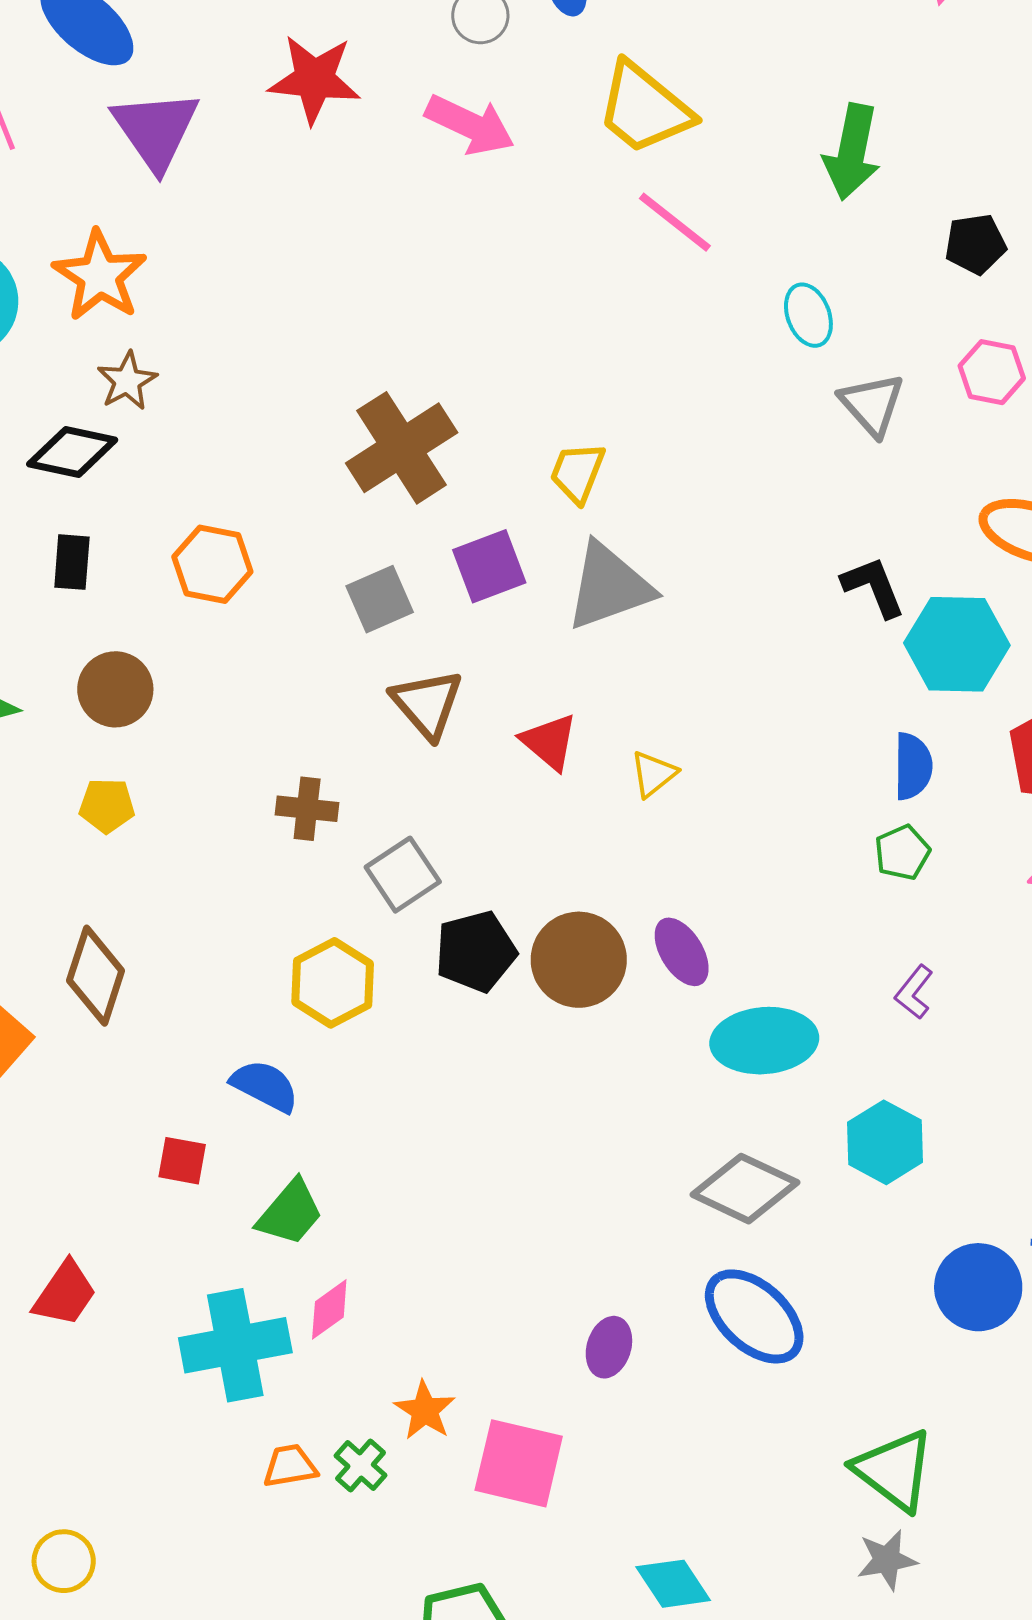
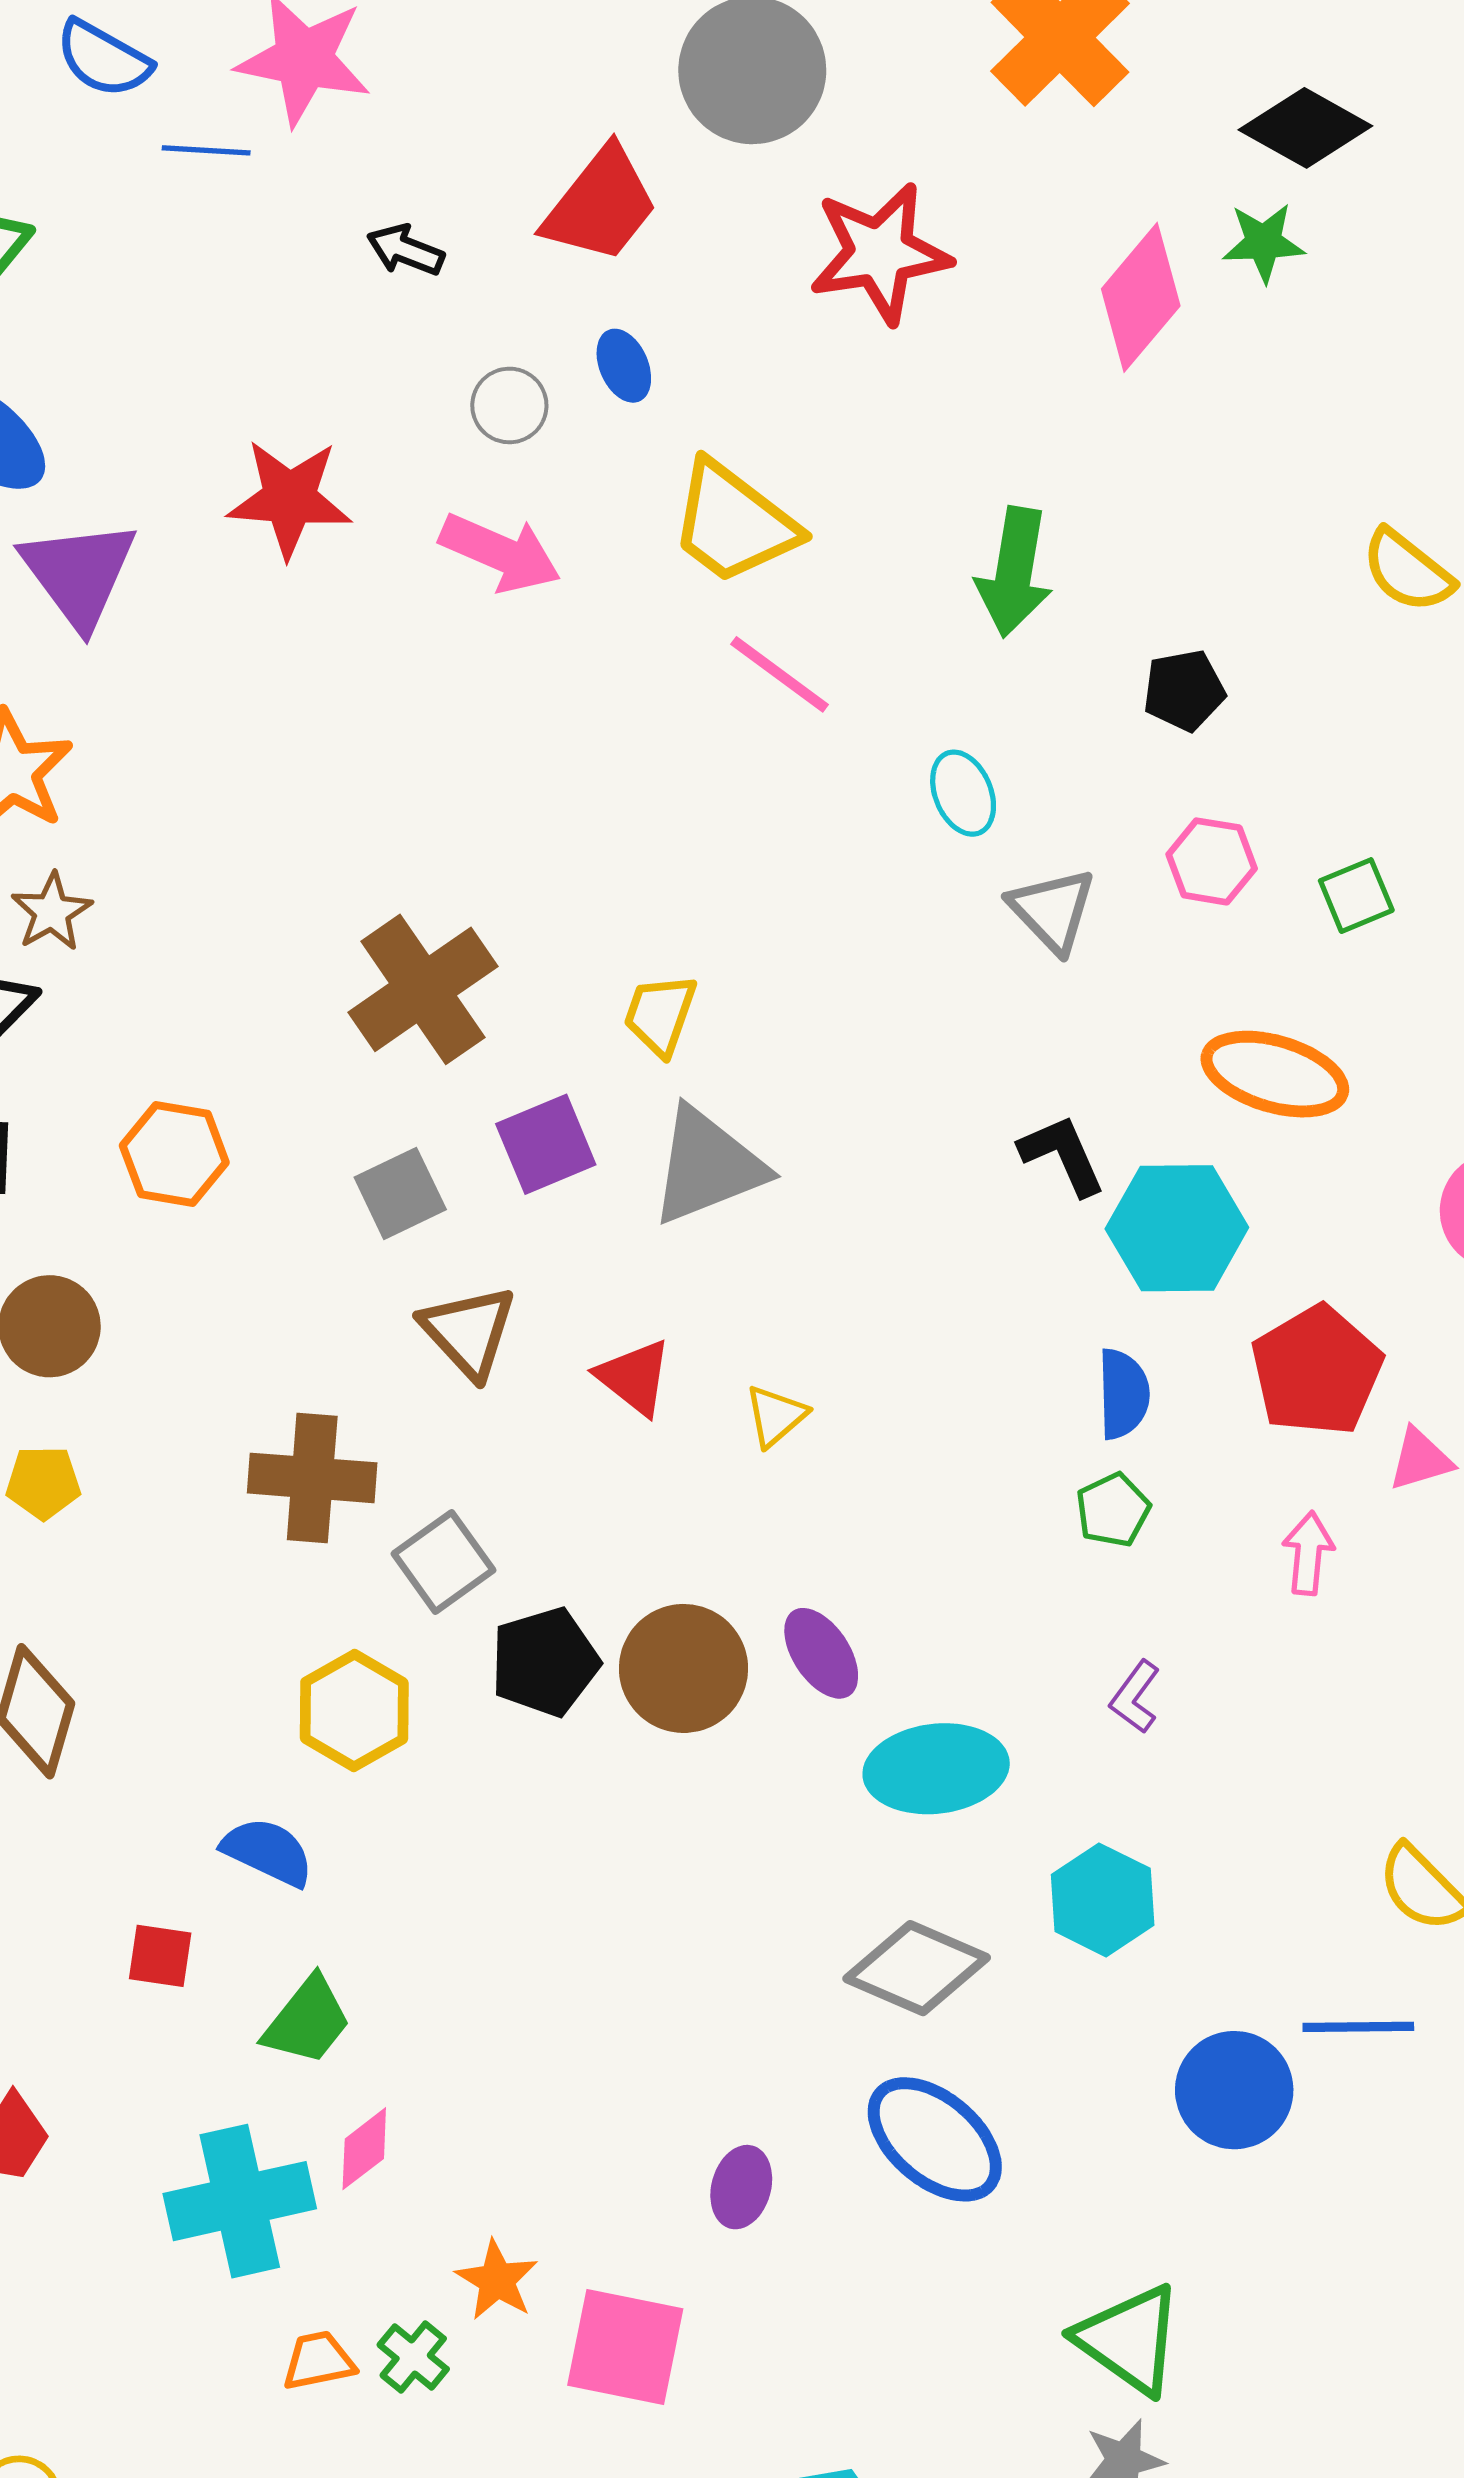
brown cross: (307, 809) -> (312, 1478), size x1.5

